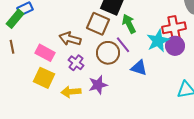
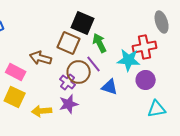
cyan star: (158, 41) -> (129, 60), turned 30
purple circle: (175, 46) -> (146, 80), moved
purple cross: (76, 63) -> (68, 82), moved

